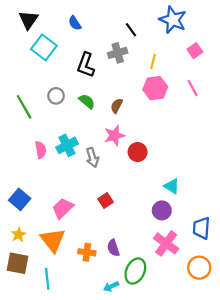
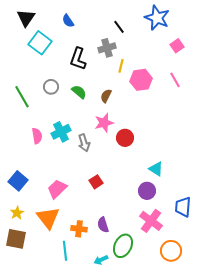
yellow line: (153, 62) -> (121, 66), moved
orange circle: (199, 268) -> (171, 251), moved
cyan line: (47, 279) -> (65, 251), moved

